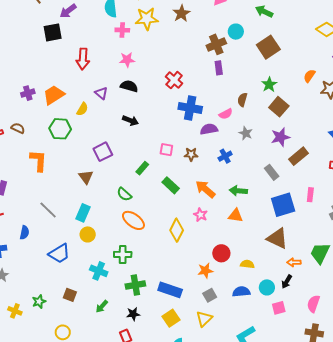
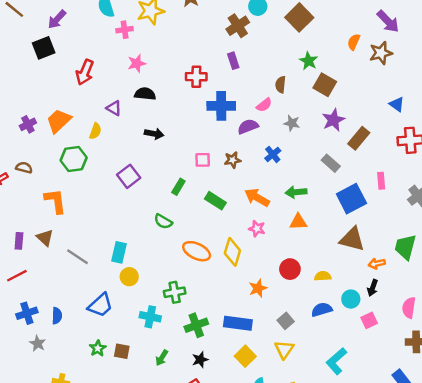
red arrow: (83, 59) -> (85, 72), turned 30
purple rectangle: (219, 68) -> (233, 61), moved
red cross: (174, 80) -> (196, 77), turned -30
brown triangle: (86, 177) -> (45, 238), moved
orange ellipse: (133, 220) -> (197, 251), moved
blue semicircle: (24, 233) -> (57, 316), moved
orange star: (205, 271) -> (258, 288), moved
green star: (39, 302) -> (98, 348), moved

